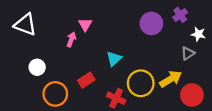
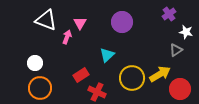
purple circle: (151, 23) -> (122, 22), moved
white triangle: (25, 25) -> (46, 20), moved
orange circle: (55, 94) -> (40, 88), moved
red cross: (116, 98) -> (97, 92), moved

